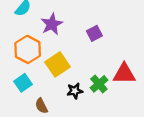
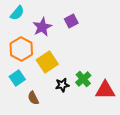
purple square: (94, 33) -> (71, 21), moved
red triangle: (124, 74) -> (105, 90), moved

